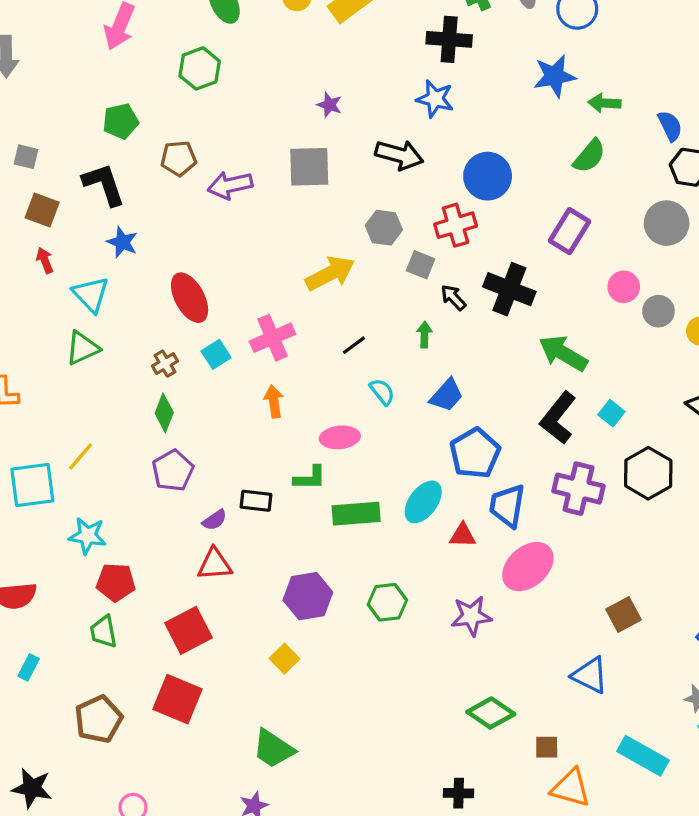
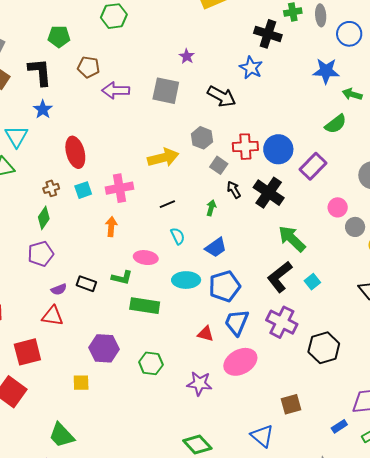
blue circle: (488, 176) -> (278, 149), moved
black hexagon: (648, 473) -> (324, 348), moved
cyan ellipse: (423, 502) -> (186, 280), moved, turned 40
yellow square: (284, 659) -> (81, 383), turned 30

